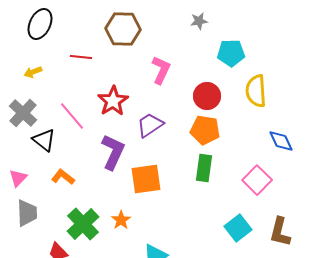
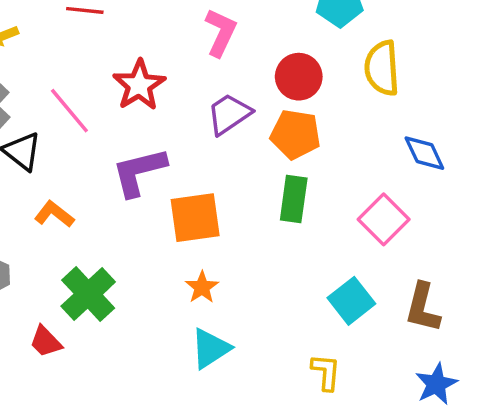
purple trapezoid: (150, 125) -> (229, 114), moved
purple L-shape: (113, 152) -> (139, 172), turned -129
orange star: (121, 220) -> (202, 287), moved

